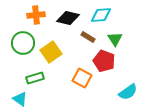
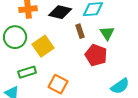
brown rectangle: (88, 37) -> (80, 31), turned 40
orange square: (82, 78) -> (58, 84), moved

